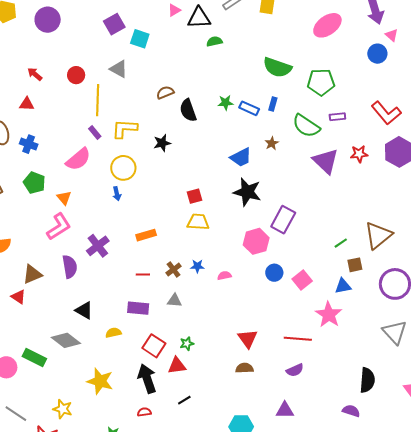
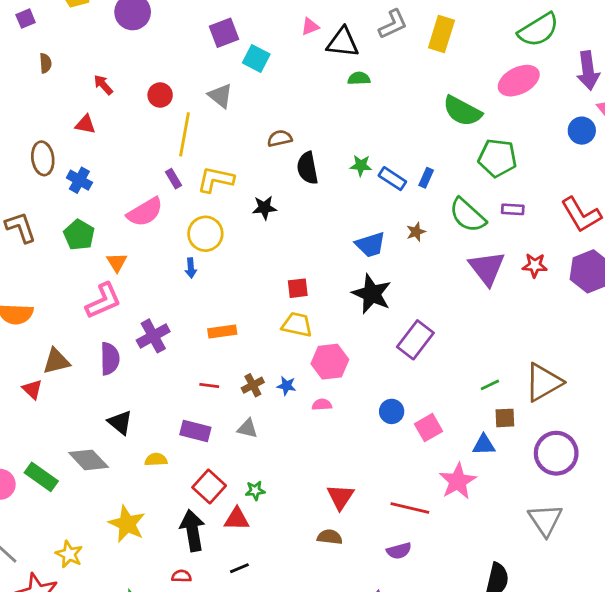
green semicircle: (277, 67) -> (462, 111), moved
pink hexagon: (256, 241) -> (330, 362), moved

